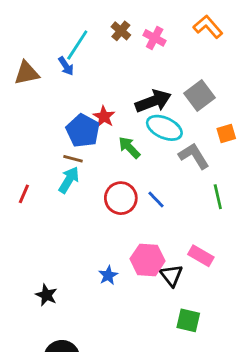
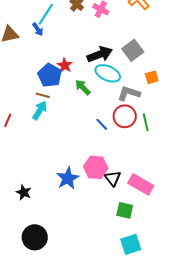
gray L-shape: (194, 156) -> (129, 93), turned -40
red circle: (121, 198) -> (125, 116), moved
pink rectangle: (201, 256) -> (141, 184), moved, size x1.4
blue star: (108, 275) -> (68, 178), size x1.6

